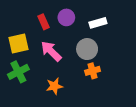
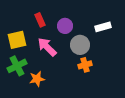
purple circle: (66, 17) -> (65, 26), moved
white rectangle: (98, 23) -> (103, 27), moved
orange star: (54, 86) -> (37, 79), moved

